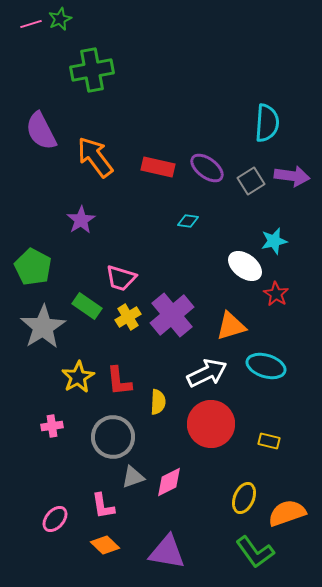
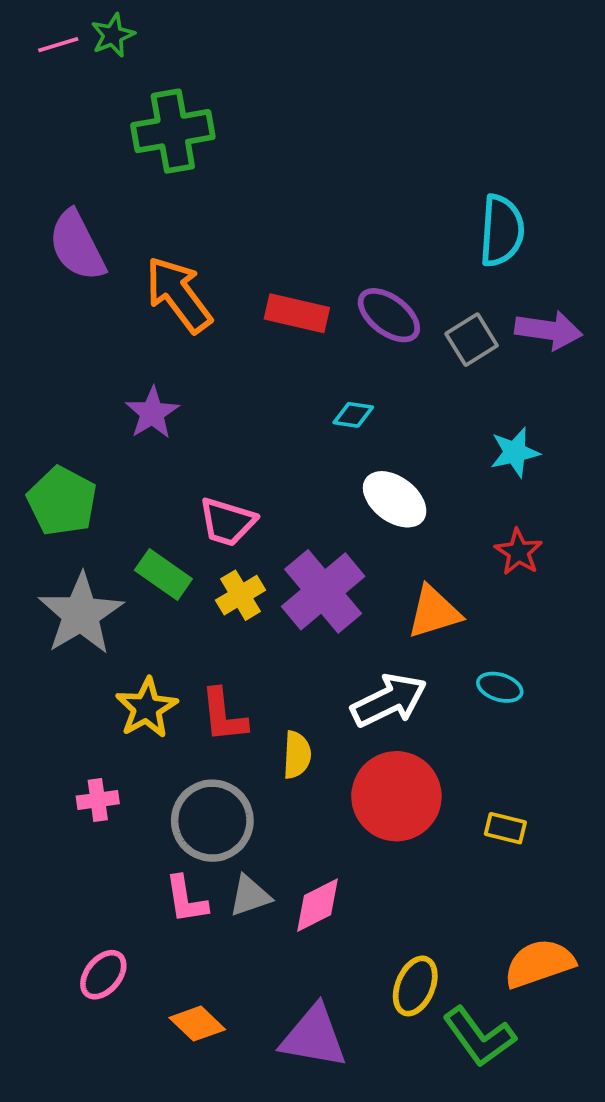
white ellipse: (245, 266) -> (395, 499), moved
cyan ellipse: (266, 366) -> (500, 687), size x0.6
yellow ellipse: (244, 498) -> (415, 986), moved
pink L-shape: (103, 506) -> (186, 900), moved

